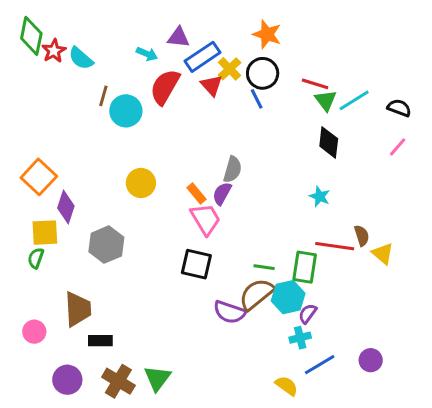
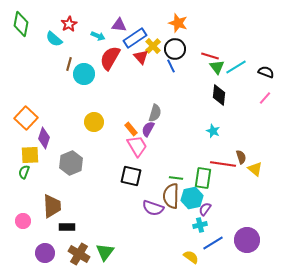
red star: (54, 51) -> (69, 24), moved
brown semicircle: (257, 294) -> (171, 196), turned -50
purple circle: (371, 360) -> (247, 240), size x1.6

